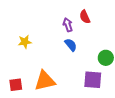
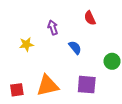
purple arrow: (68, 25) -> (53, 27), moved
purple square: (93, 80) -> (87, 85), moved

